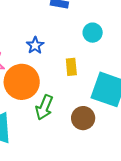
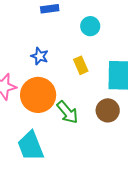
green arrow: (44, 107) -> (67, 112), turned -45

